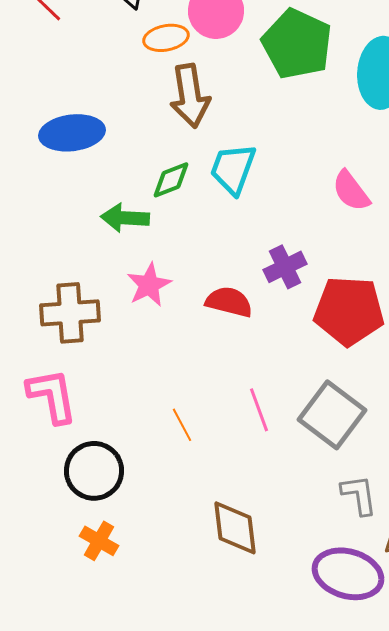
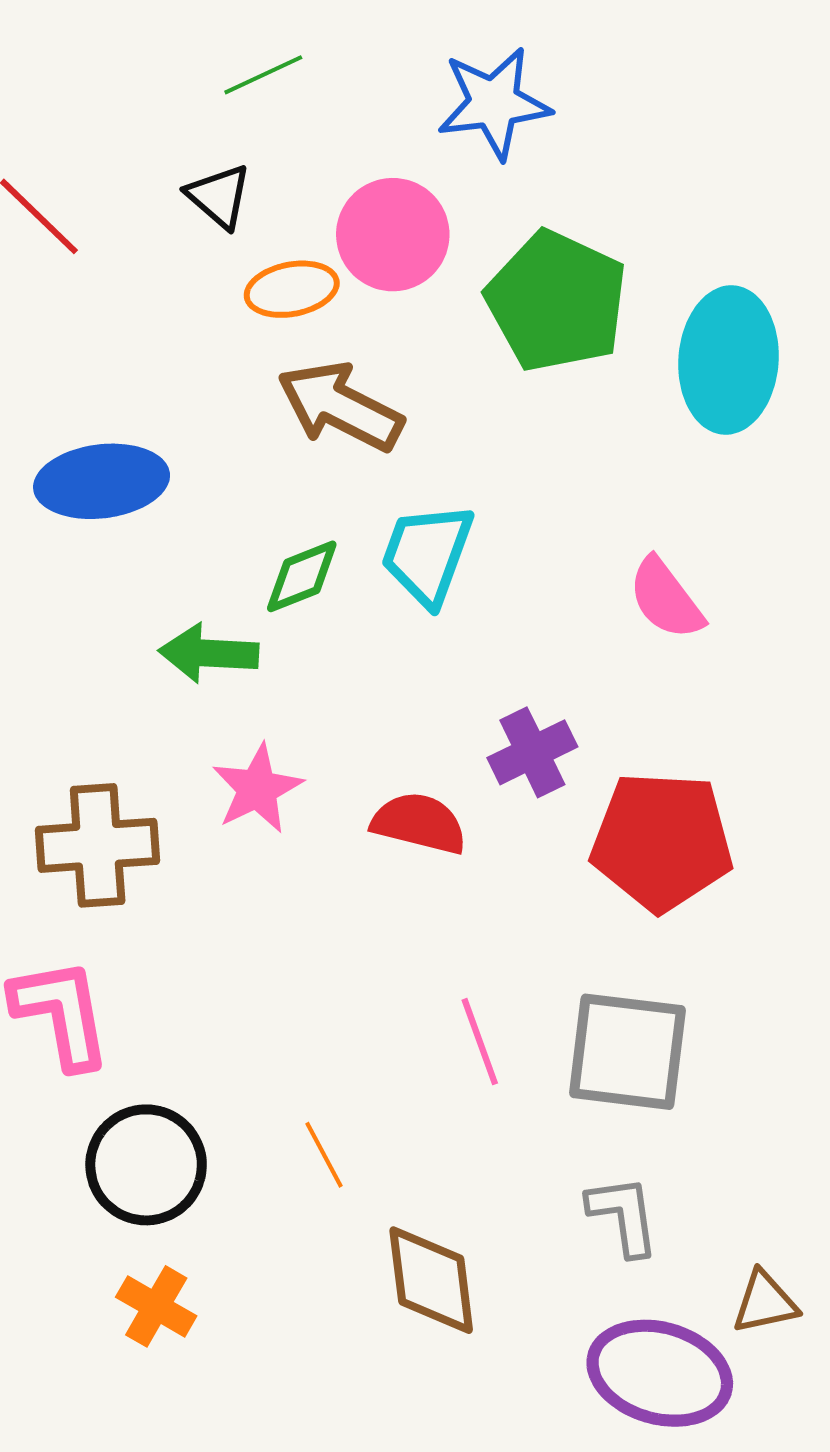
brown arrow: (190, 96) -> (340, 407), turned 126
gray square: (332, 415) -> (627, 1052), turned -30
orange line: (182, 425) -> (324, 1155), moved
gray L-shape: (359, 495) -> (623, 1215), moved

